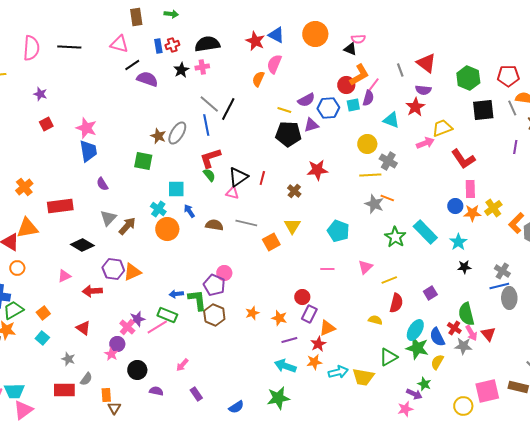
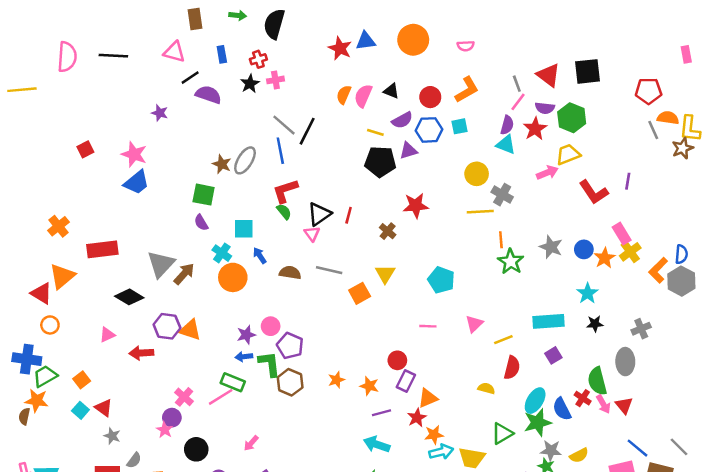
blue triangle: (276, 35) -> (366, 41), turned -36
black semicircle: (207, 44) -> (274, 24), moved, turned -65
red cross: (172, 45) -> (258, 59), moved
black triangle: (350, 49) -> (391, 91), moved
pink semicircle: (274, 64) -> (363, 96), moved
green hexagon: (468, 78) -> (572, 118), moved
red circle: (346, 85) -> (430, 97), moved
pink line: (373, 85) -> (518, 102), moved
purple star: (40, 94) -> (160, 113), moved
purple semicircle: (368, 98) -> (507, 125), moved
black square: (483, 110) -> (588, 71), moved
purple line: (515, 147) -> (628, 181), moved
blue trapezoid: (88, 151) -> (137, 182), turned 60
purple semicircle: (102, 184) -> (201, 223), moved
pink rectangle: (470, 189) -> (622, 234), moved, turned -30
pink triangle: (232, 193) -> (312, 234), turned 40
orange line: (387, 198) -> (501, 240), turned 64
gray star: (374, 204) -> (551, 247), moved
orange star: (472, 213) -> (605, 258), turned -30
gray triangle: (108, 218) -> (161, 264), size x1.4
orange triangle: (27, 228) -> (62, 276), turned -30
cyan rectangle: (425, 232) -> (549, 321), moved, turned -50
green star: (395, 237) -> (511, 262), moved
gray cross: (502, 271) -> (641, 329), turned 35
orange triangle: (132, 272) -> (190, 330), turned 42
pink circle: (224, 273) -> (271, 326), moved
blue line: (499, 286) -> (637, 448), moved, turned 54
gray ellipse: (509, 298) -> (625, 362), moved
purple star: (137, 319) -> (246, 335), moved
red triangle: (83, 328) -> (104, 408), moved
gray star: (463, 346) -> (551, 451), moved
green star: (417, 348) -> (538, 422), turned -30
orange star: (314, 362) -> (434, 435), moved
yellow semicircle: (437, 362) -> (579, 455), moved, turned -147

